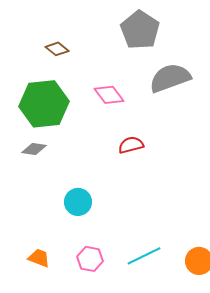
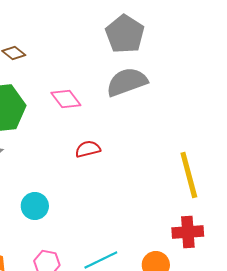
gray pentagon: (140, 30) -> (125, 34), moved

